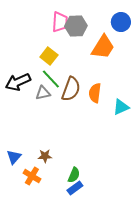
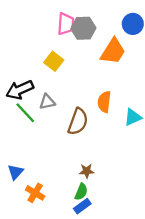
green line: (51, 79) -> (25, 113), moved
brown semicircle: (71, 89) -> (78, 122), moved
brown star: (45, 156) -> (87, 171), moved

